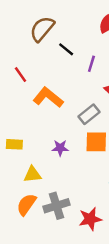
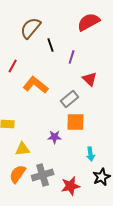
black line: (66, 49) -> (51, 45), turned 32
red line: (20, 75) -> (13, 66), turned 64
purple star: (60, 148) -> (55, 137), moved

